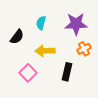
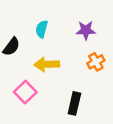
purple star: (76, 24) -> (86, 30), size x0.7
black rectangle: (67, 72) -> (74, 103), moved

